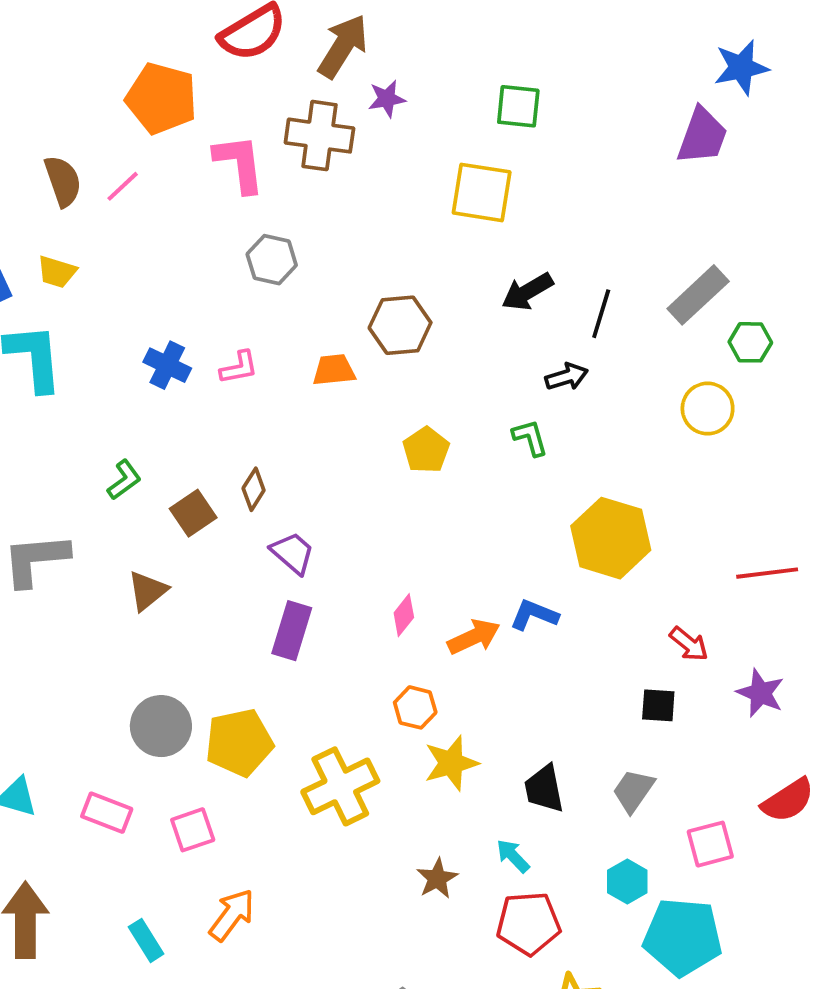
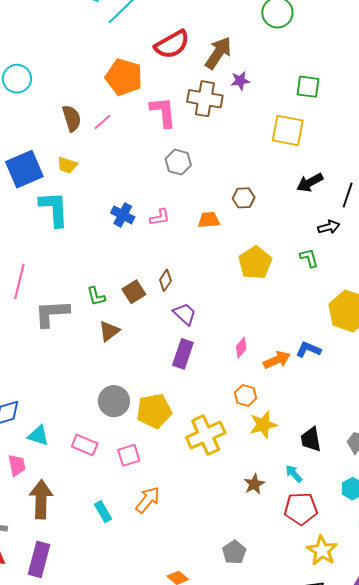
brown hexagon: (400, 325) -> (244, 198), size x0.7
yellow pentagon: (426, 450) -> (255, 263), size x1.4
green L-shape: (124, 480) -> (96, 296), moved, turned 110

